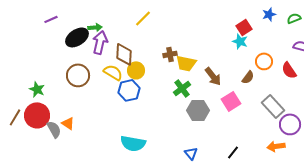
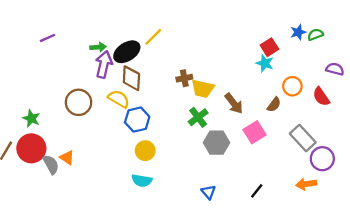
green semicircle: (294, 18) -> (315, 34), moved
black ellipse: (77, 37) -> (127, 52), moved
yellow circle: (136, 70) -> (145, 151), moved
cyan semicircle: (133, 143) -> (142, 181), size x0.7

